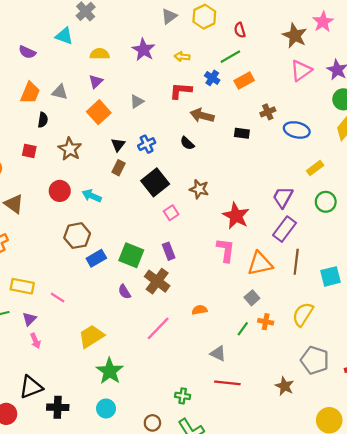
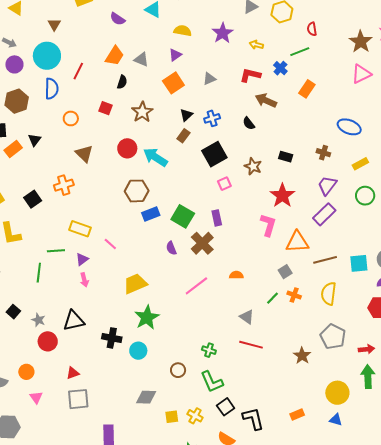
orange rectangle: (244, 81) -> (307, 89), moved, turned -36
brown cross: (268, 112) -> (323, 153), moved, turned 32
black rectangle: (242, 133) -> (286, 157), moved
cyan arrow: (92, 196) -> (155, 157), size x1.4
brown line: (296, 262) -> (325, 260), moved, turned 60
yellow semicircle: (303, 314) -> (329, 294), turned -35
black cross: (58, 407) -> (112, 338), moved

